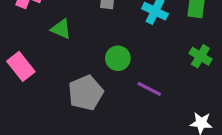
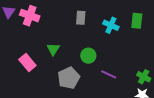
green triangle: (61, 29) -> (53, 49), moved, turned 40
green cross: (200, 56) -> (144, 77), moved

